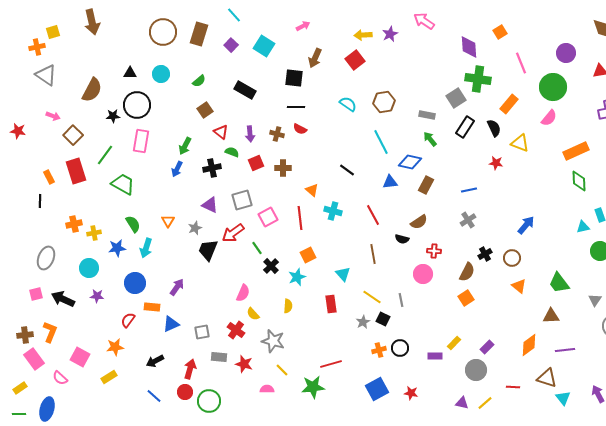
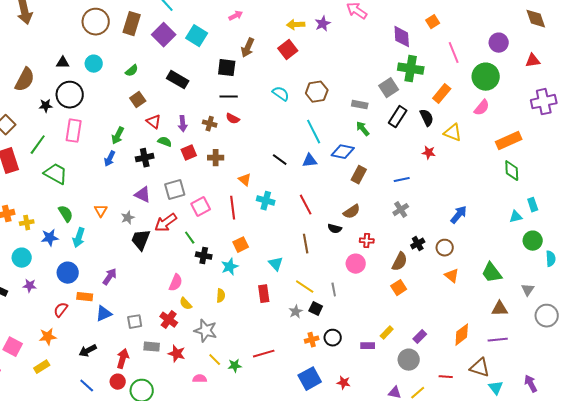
purple square: (231, 45) -> (164, 35), size x1.6
blue triangle: (390, 182) -> (310, 161), moved
black cross: (271, 266) -> (204, 256), turned -35
brown triangle: (551, 316) -> (500, 309), moved
green star: (313, 387) -> (235, 366), moved, size x0.6

